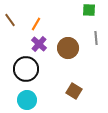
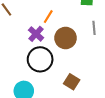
orange line: (36, 24) -> (48, 17), moved
black circle: (26, 69) -> (40, 59), moved

